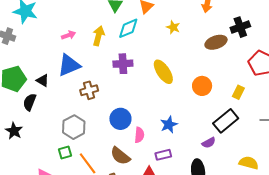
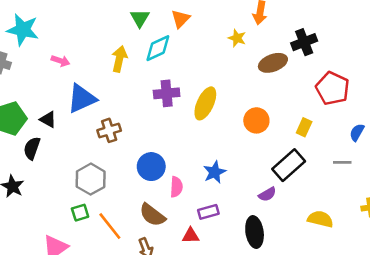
yellow star: (173, 27) -> (237, 38), moved
pink arrow: (68, 35) -> (61, 61), moved, turned 40
purple cross: (123, 64) -> (167, 93), moved
yellow ellipse: (163, 72) -> (205, 103), turned 60

